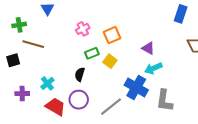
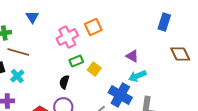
pink cross: (83, 29) -> (67, 37), size x1.5
orange square: (112, 35) -> (93, 27), moved
cyan cross: (47, 83) -> (17, 76), moved

